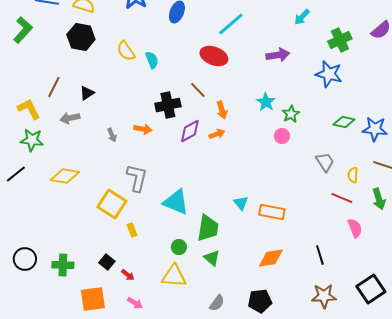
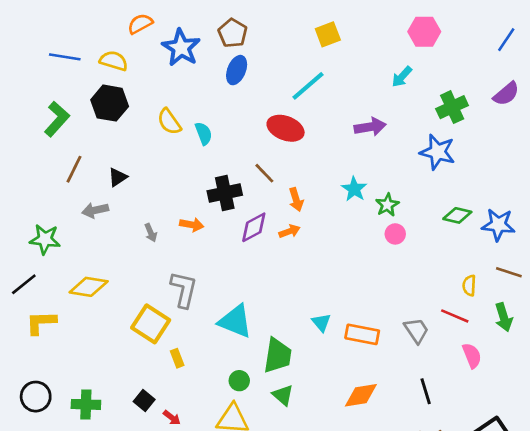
green L-shape: (23, 30) -> (57, 119), moved
yellow L-shape: (29, 109) -> (41, 323), moved, turned -65
pink circle: (282, 136) -> (395, 234), moved
gray trapezoid: (325, 162) -> (416, 330), moved

